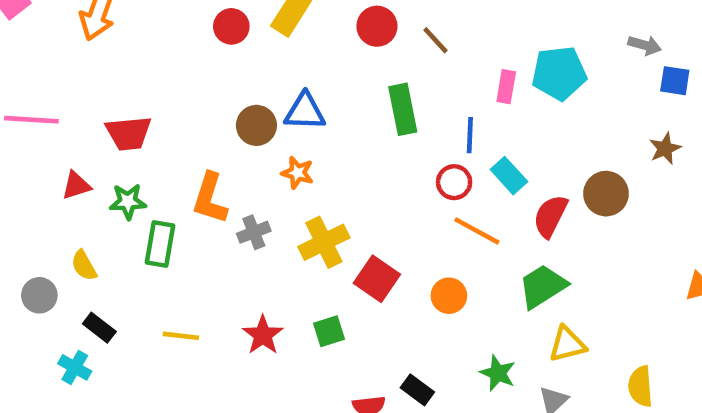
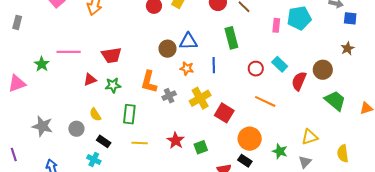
blue line: (470, 135) -> (214, 65), moved
orange line: (477, 231) -> (265, 101), moved
green rectangle: (160, 244) -> (129, 114), moved
green trapezoid: (543, 286) -> (335, 101), moved, turned 75
orange circle: (449, 296) -> (250, 139), moved, size x1.5
green square: (329, 331) -> (201, 147), moved

